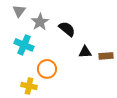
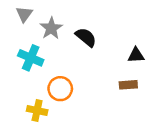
black triangle: (85, 52) -> (136, 55), moved
brown rectangle: (106, 56) -> (128, 85), moved

